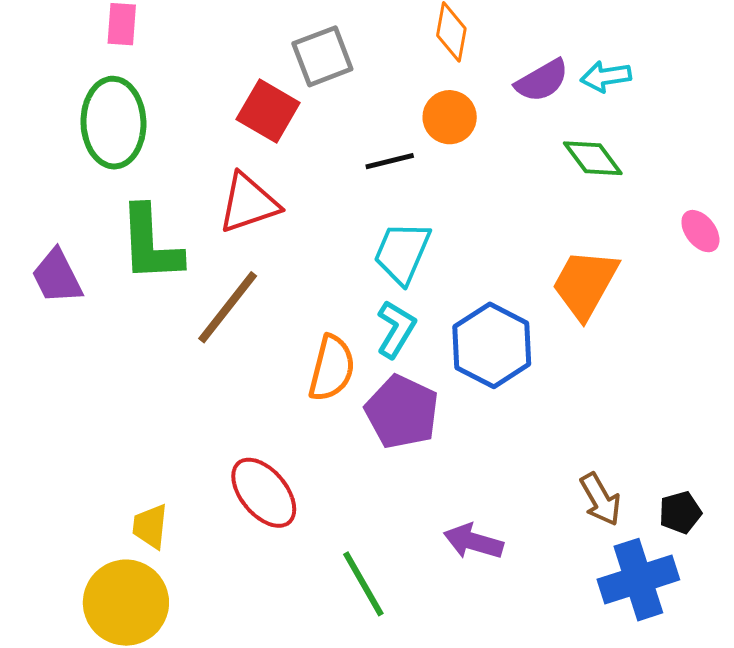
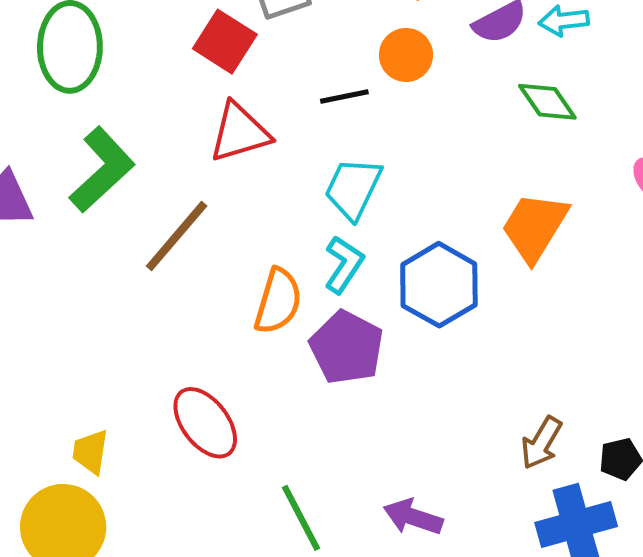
red triangle: (249, 203) -> (240, 132), moved
green L-shape: (150, 244) -> (102, 170), turned -132
brown arrow: (600, 499) -> (541, 443), turned 58
purple arrow: (473, 542) -> (413, 517), moved

